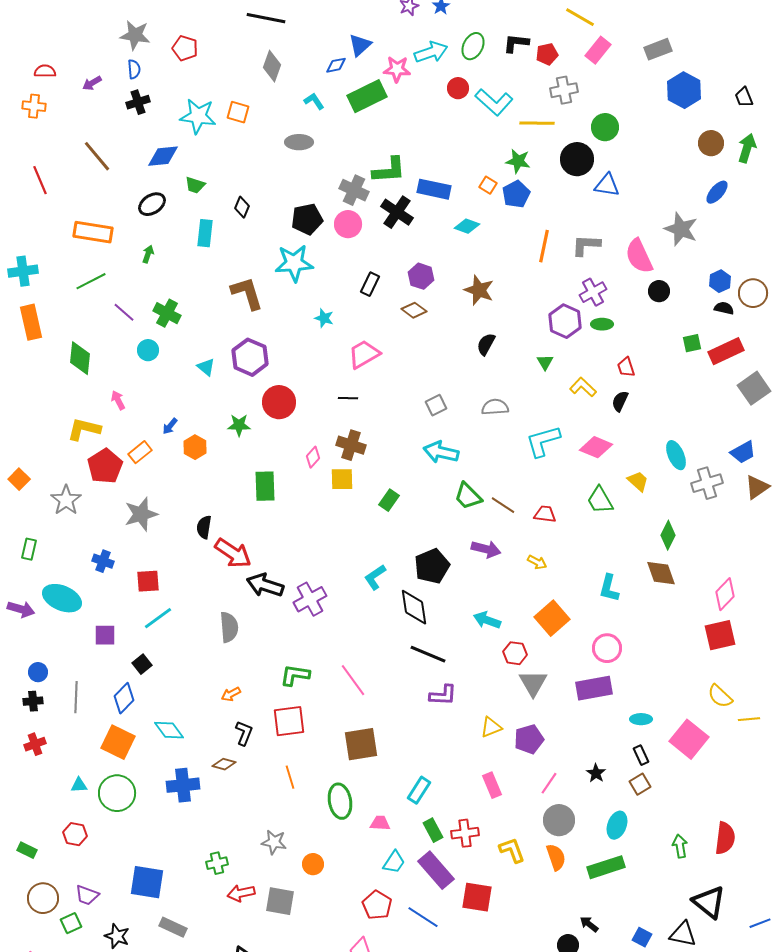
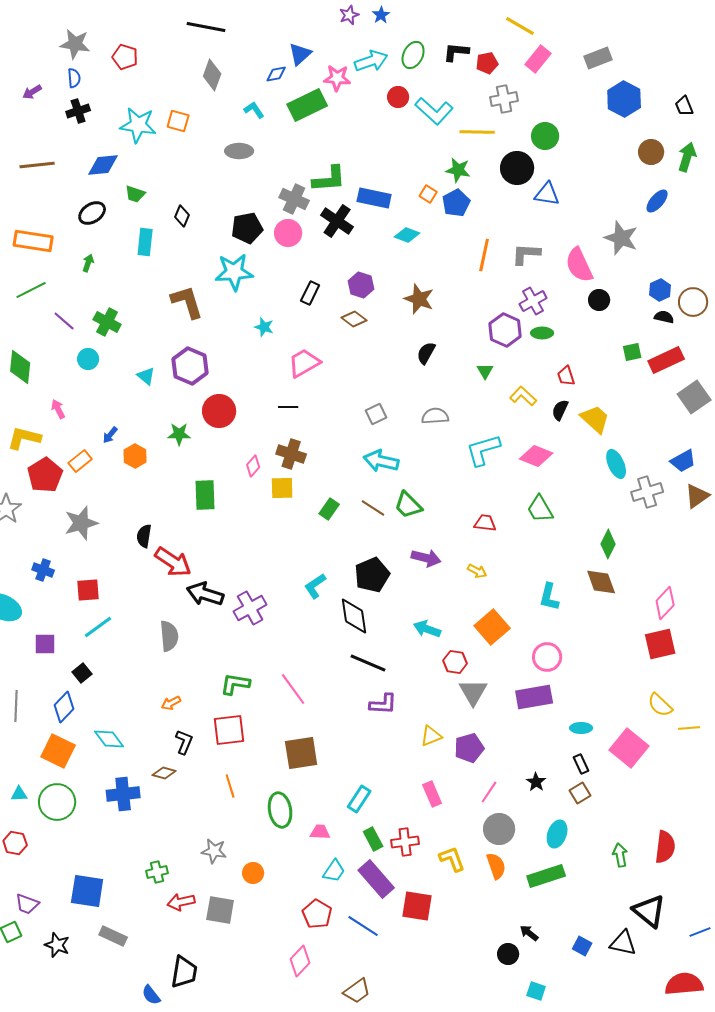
brown line: (97, 156) -> (37, 165), turned -56
yellow trapezoid: (638, 481) -> (595, 419), moved, size x1.4
brown line: (503, 505) -> (373, 508), moved

